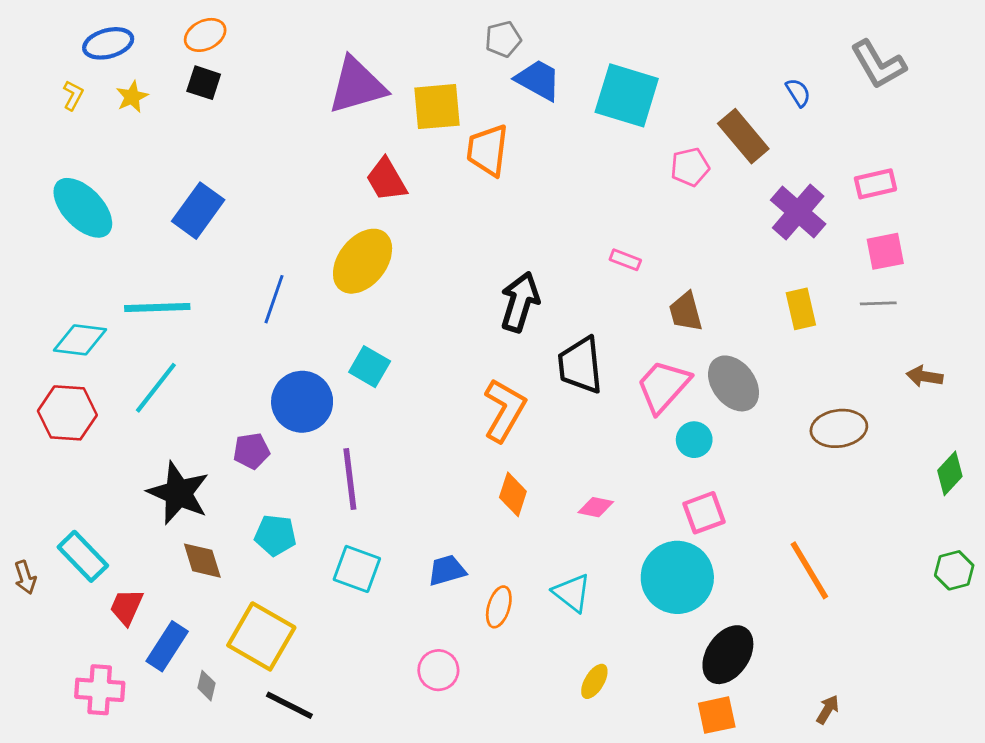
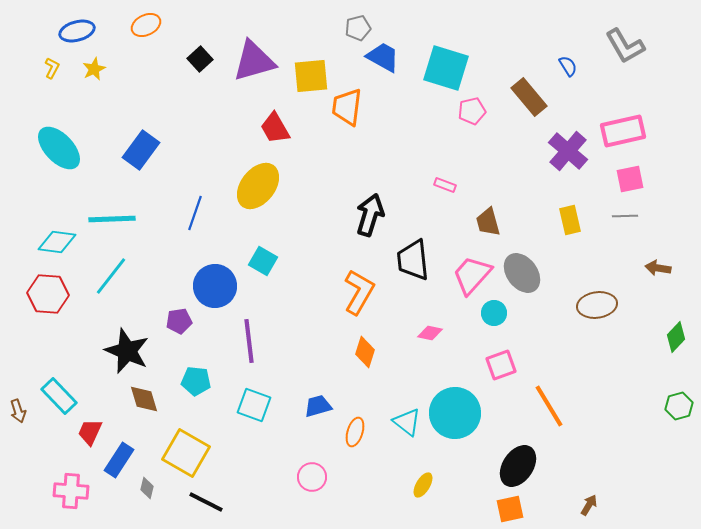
black square: (204, 83) -> (200, 59), moved, turned 30
pink pentagon: (690, 167) -> (472, 111), moved
pink rectangle: (875, 184) -> (623, 131), size x1.5
pink diamond: (596, 507) -> (430, 333), moved
orange line: (809, 570) -> (549, 406), moved
cyan circle: (677, 577) -> (455, 413), moved

